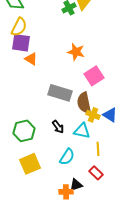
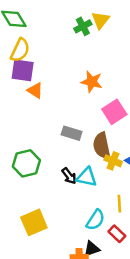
gray rectangle: (60, 93) -> (72, 133), size x0.7
green hexagon: (24, 131) -> (26, 163), moved
cyan triangle: (82, 131) -> (87, 177), moved
cyan semicircle: (67, 157) -> (95, 220), moved

